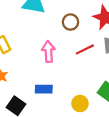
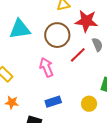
brown circle: (70, 22) -> (57, 35), size x1.6

